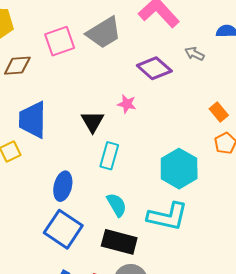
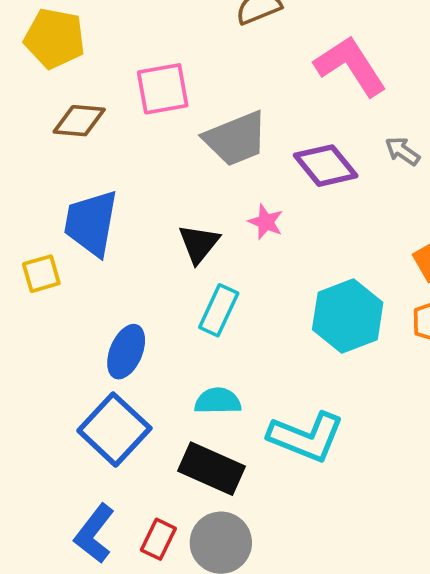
gray trapezoid: (104, 33) -> (236, 139), moved
cyan hexagon: (179, 169) -> (348, 316), moved
cyan semicircle: (117, 205) -> (218, 401), turned -70

